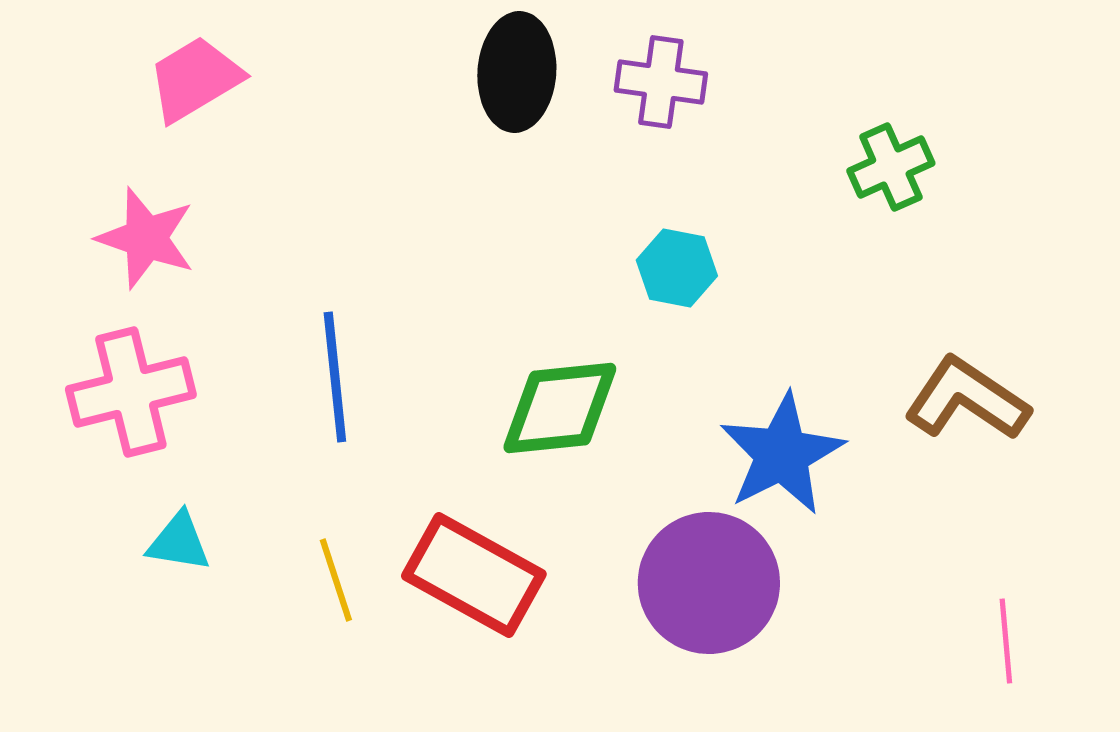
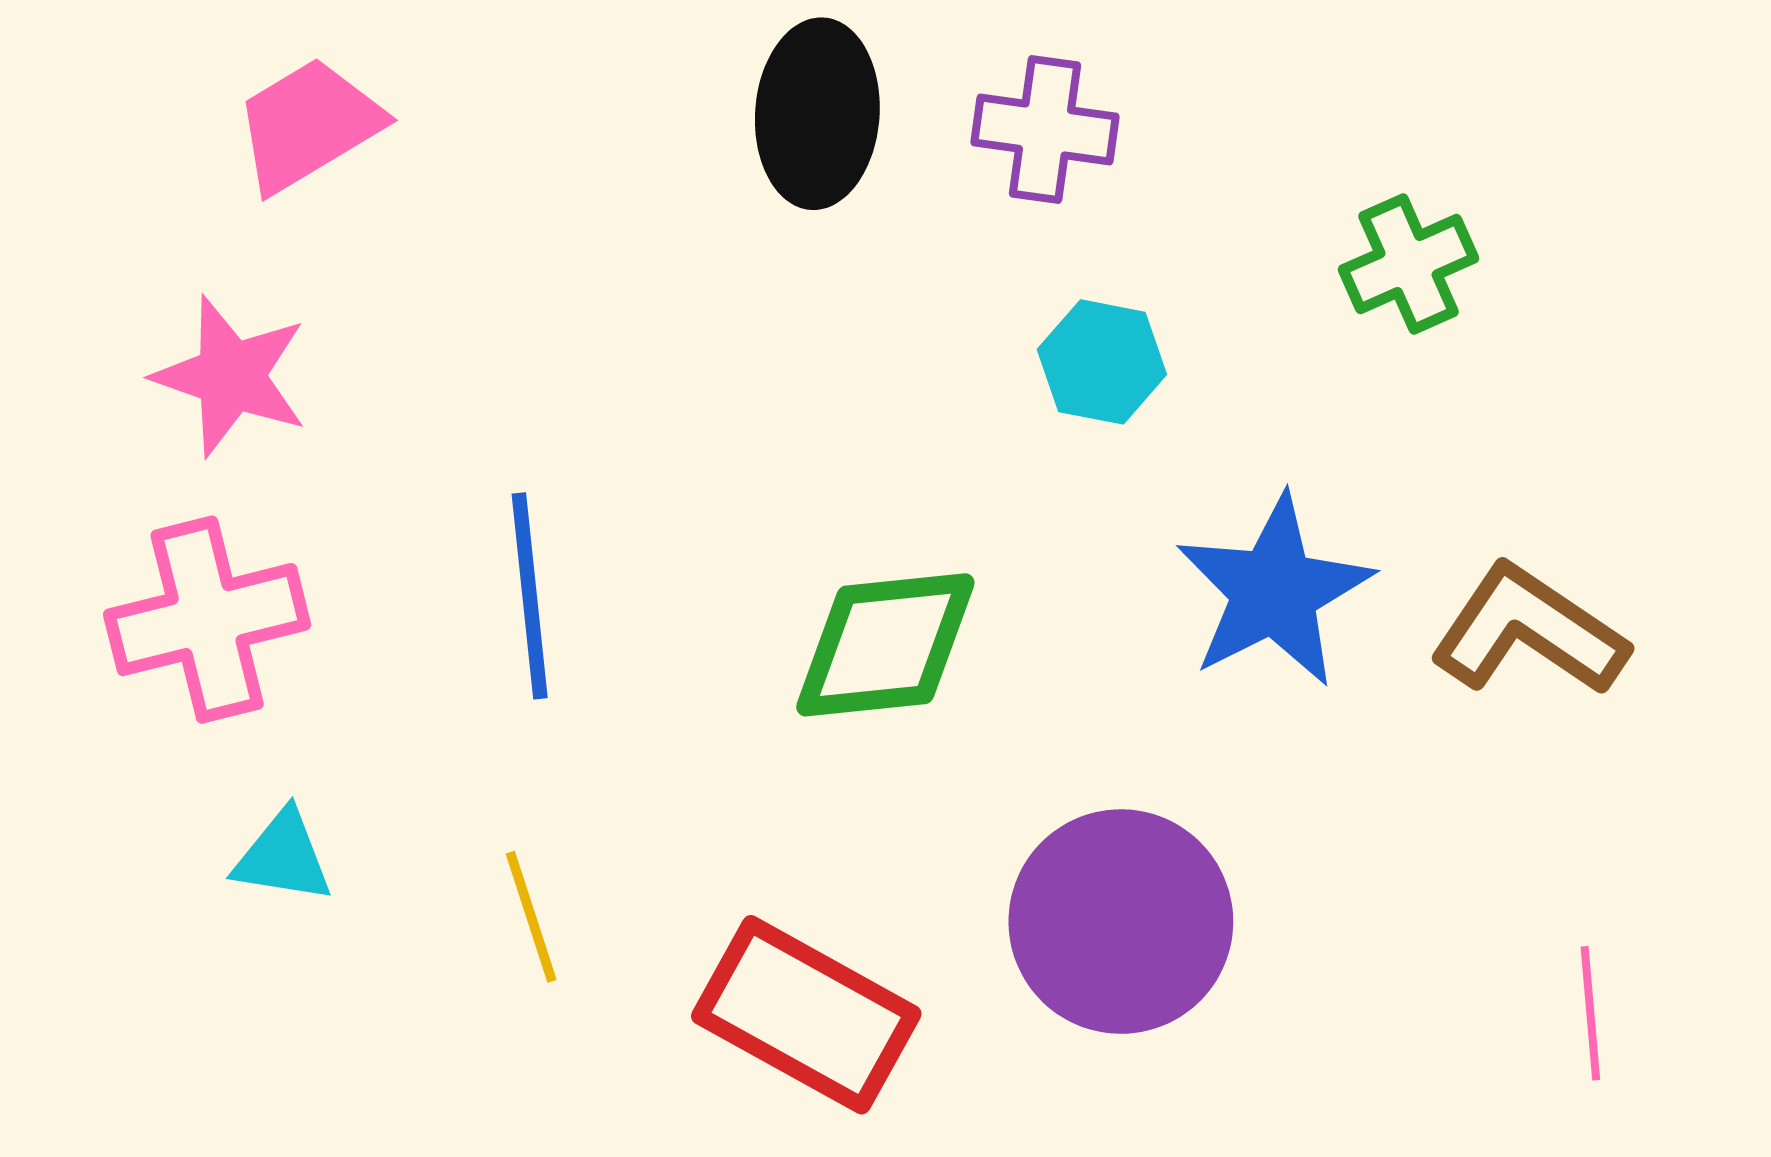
cyan hexagon: (677, 268) -> (1102, 362), moved
blue star: (782, 454) -> (1274, 591), moved
red rectangle: (474, 575) -> (806, 1015), moved

